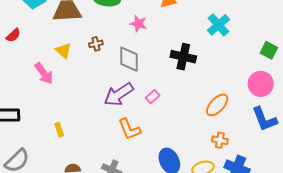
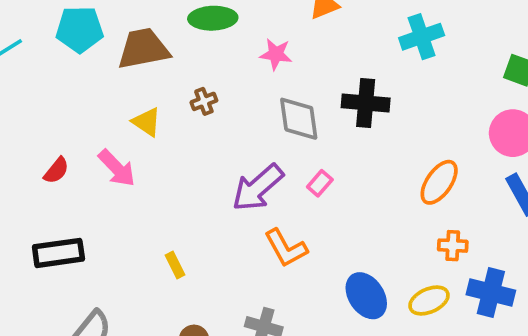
cyan cross: (218, 25) -> (422, 37), turned 30
red semicircle: (13, 35) -> (56, 170), moved
gray diamond: (129, 59) -> (299, 119), moved
yellow rectangle: (59, 130) -> (175, 265), moved

